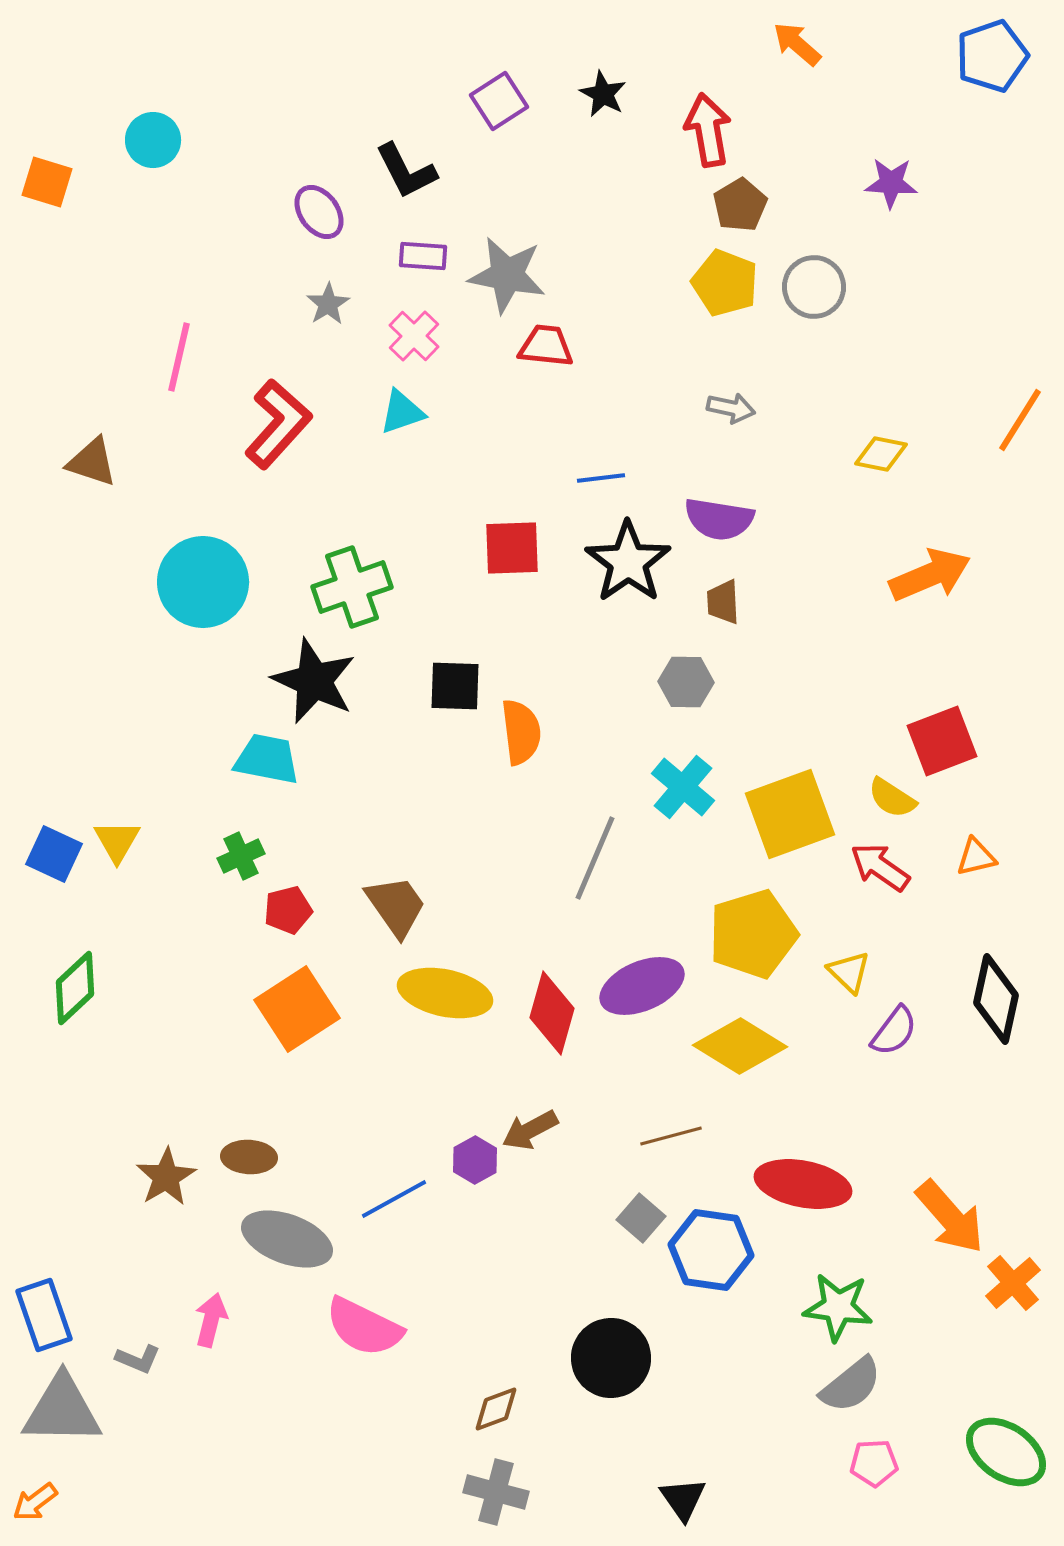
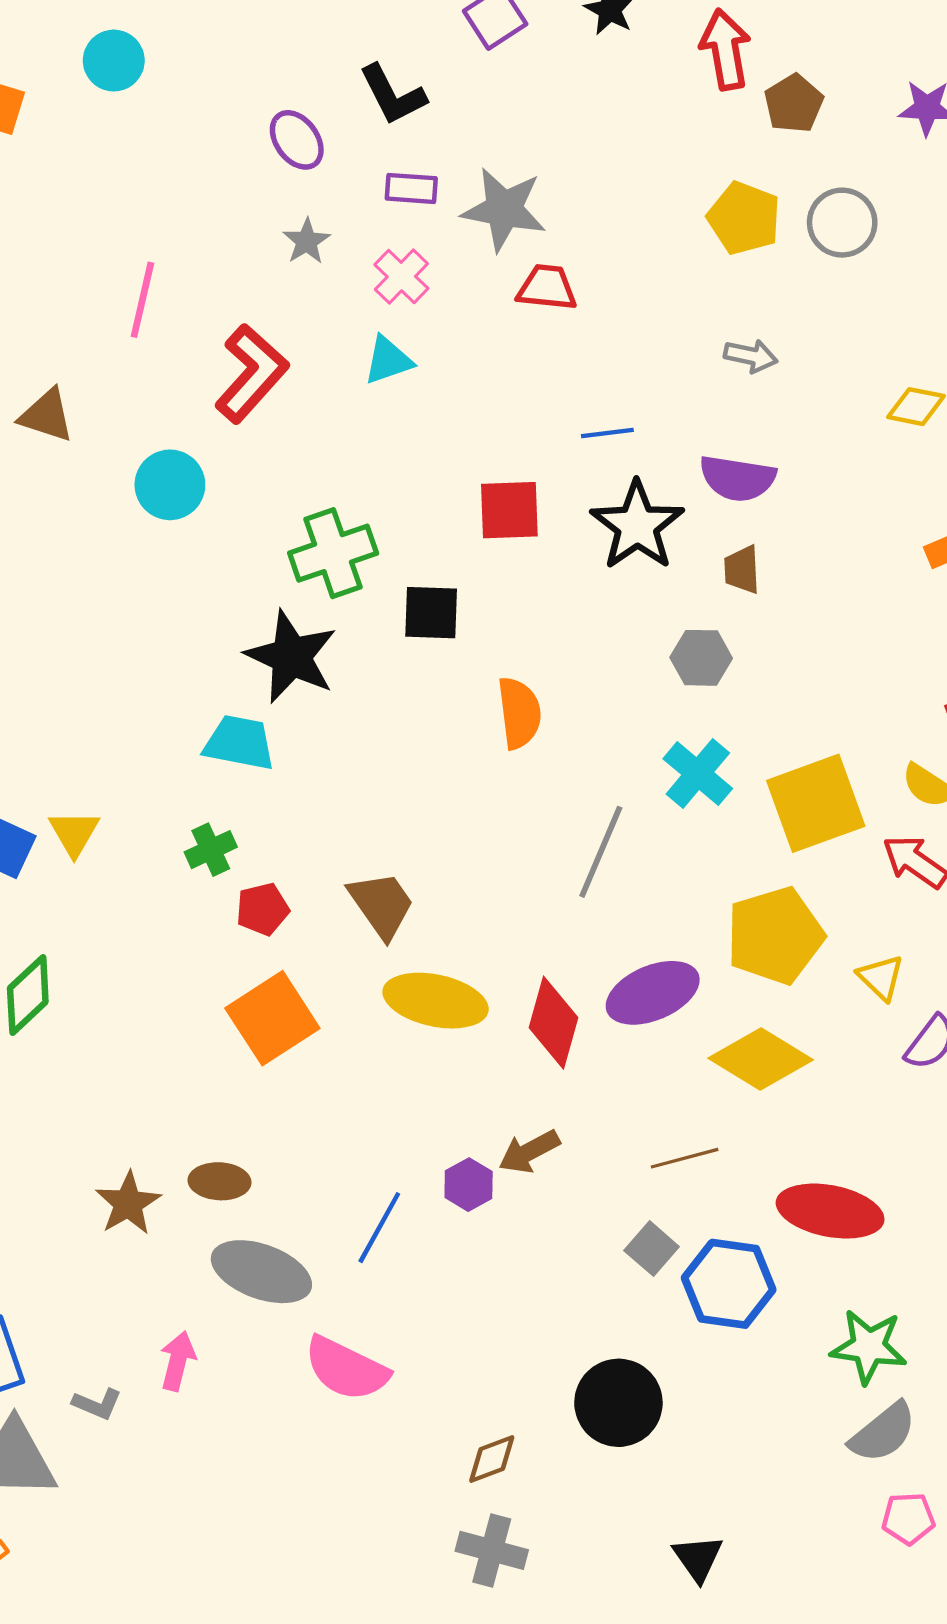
brown pentagon: (740, 205) -> (794, 104), moved
cyan circle: (203, 582) -> (170, 485), moved, size x0.7
black square: (455, 686) -> (431, 613), moved
blue line: (394, 1199) -> (379, 1228), turned -32

